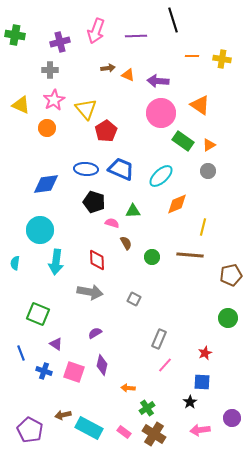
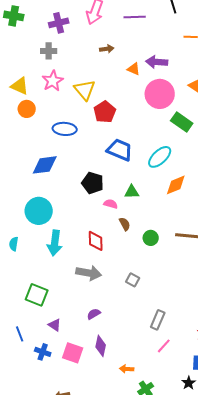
orange triangle: (128, 75) -> (134, 69), moved
orange circle: (47, 128) -> (27, 109), moved
blue ellipse: (86, 169) -> (65, 129), moved

